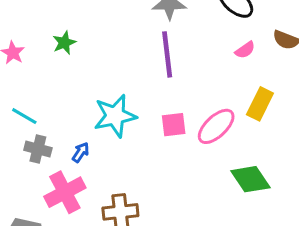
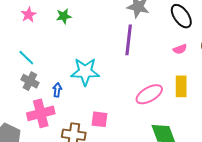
yellow rectangle: (260, 104) -> (181, 86), turned -40
pink square: (174, 125) -> (99, 119), moved
blue arrow: (81, 152) -> (57, 90), turned -40

